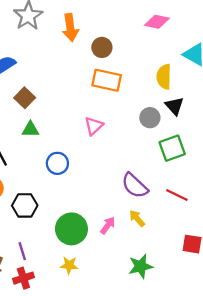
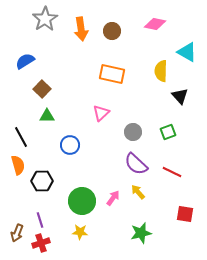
brown circle: (102, 47) -> (112, 31), moved
black triangle: (174, 106) -> (180, 96), moved
gray circle: (150, 118) -> (133, 132), moved
green square: (172, 148) -> (168, 132), size x0.7

